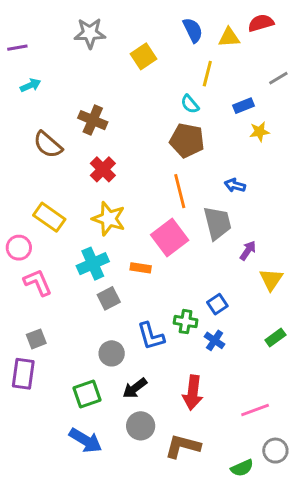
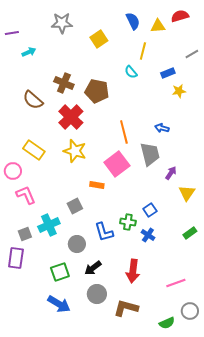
cyan arrow: (30, 85) -> (29, 52), moved
brown pentagon: (187, 140) -> (97, 91), moved
red cross: (103, 169) -> (71, 117), size x1.4
cyan cross: (93, 264) -> (49, 225), moved

